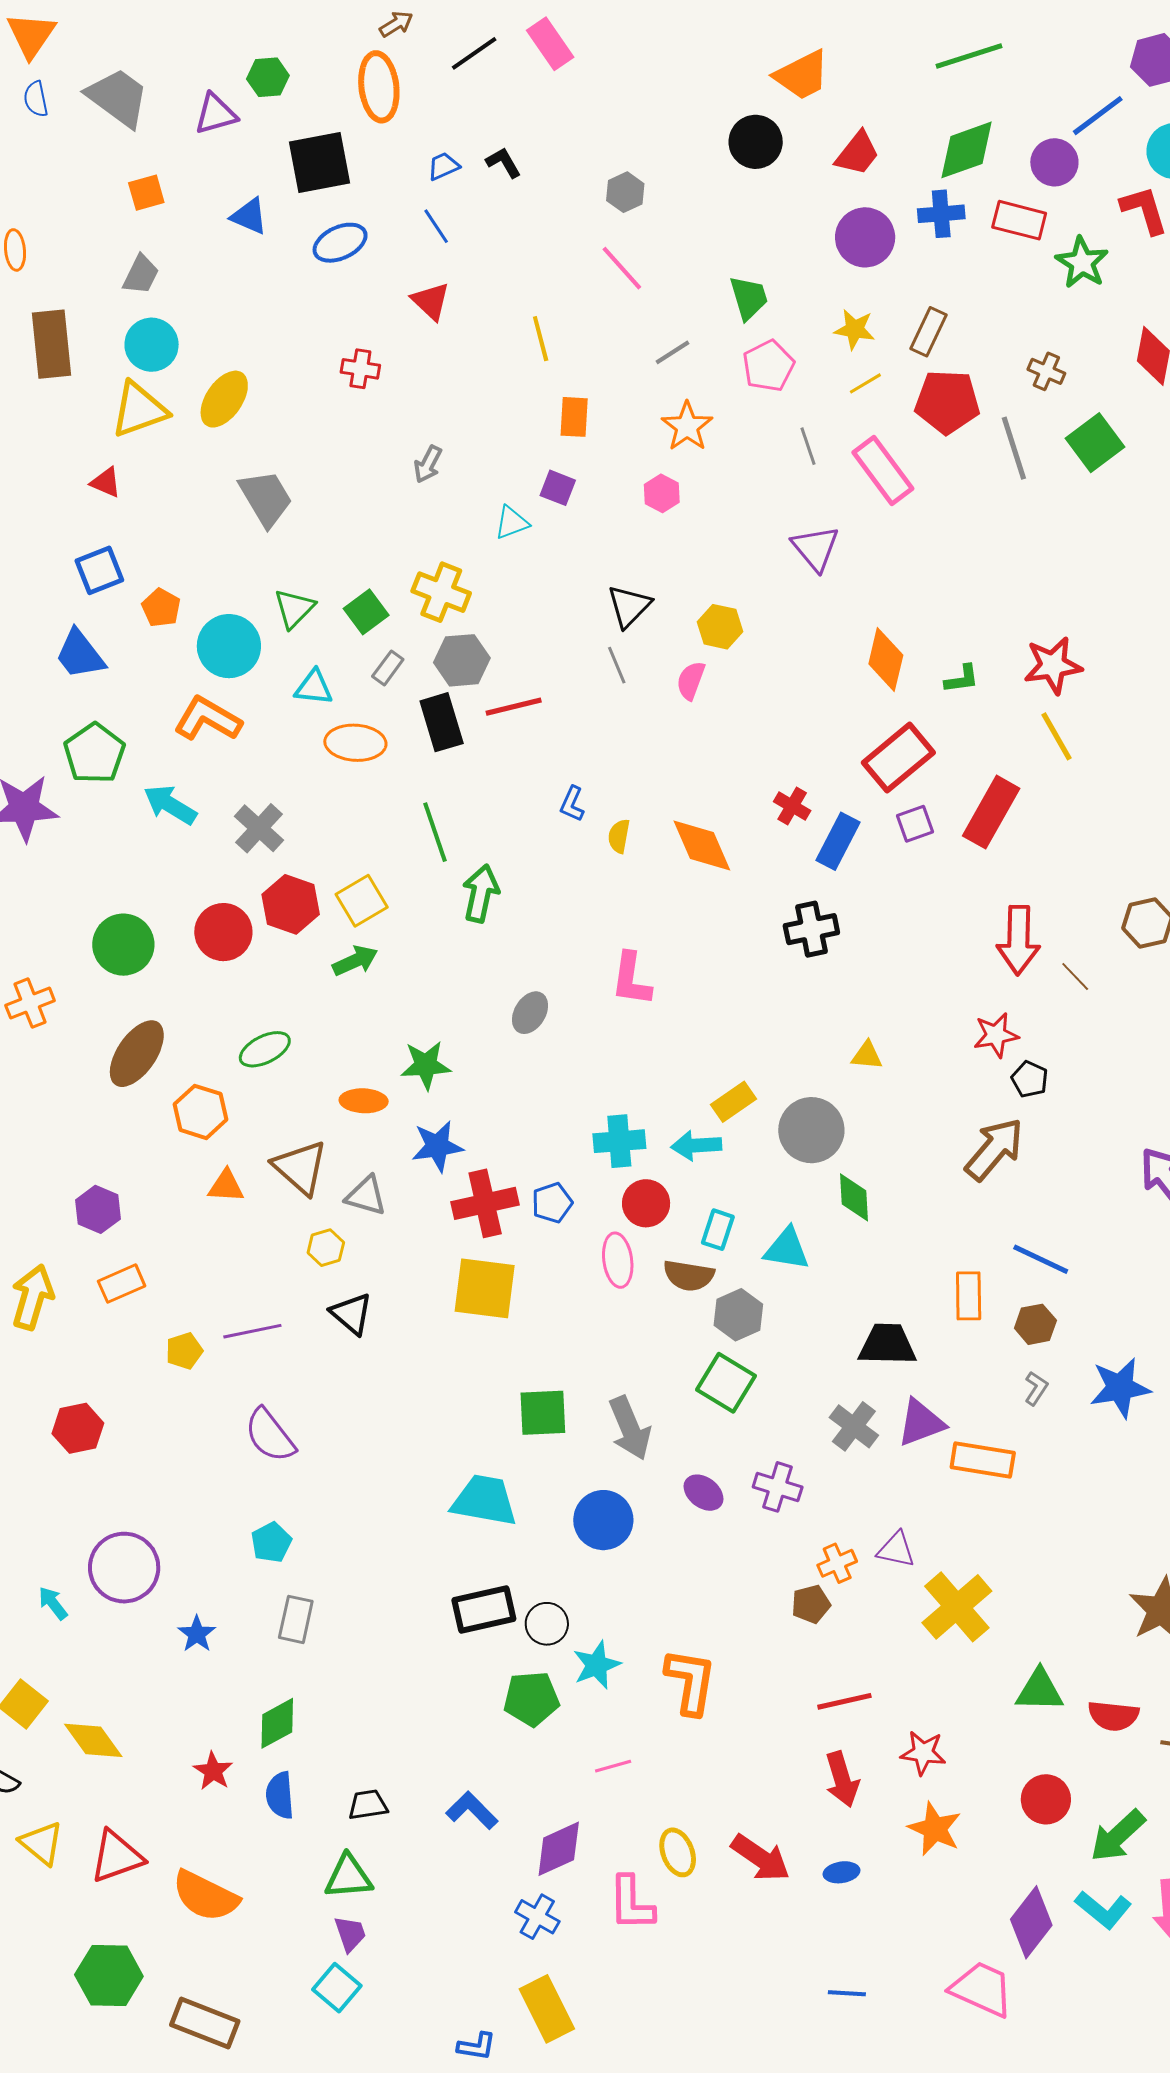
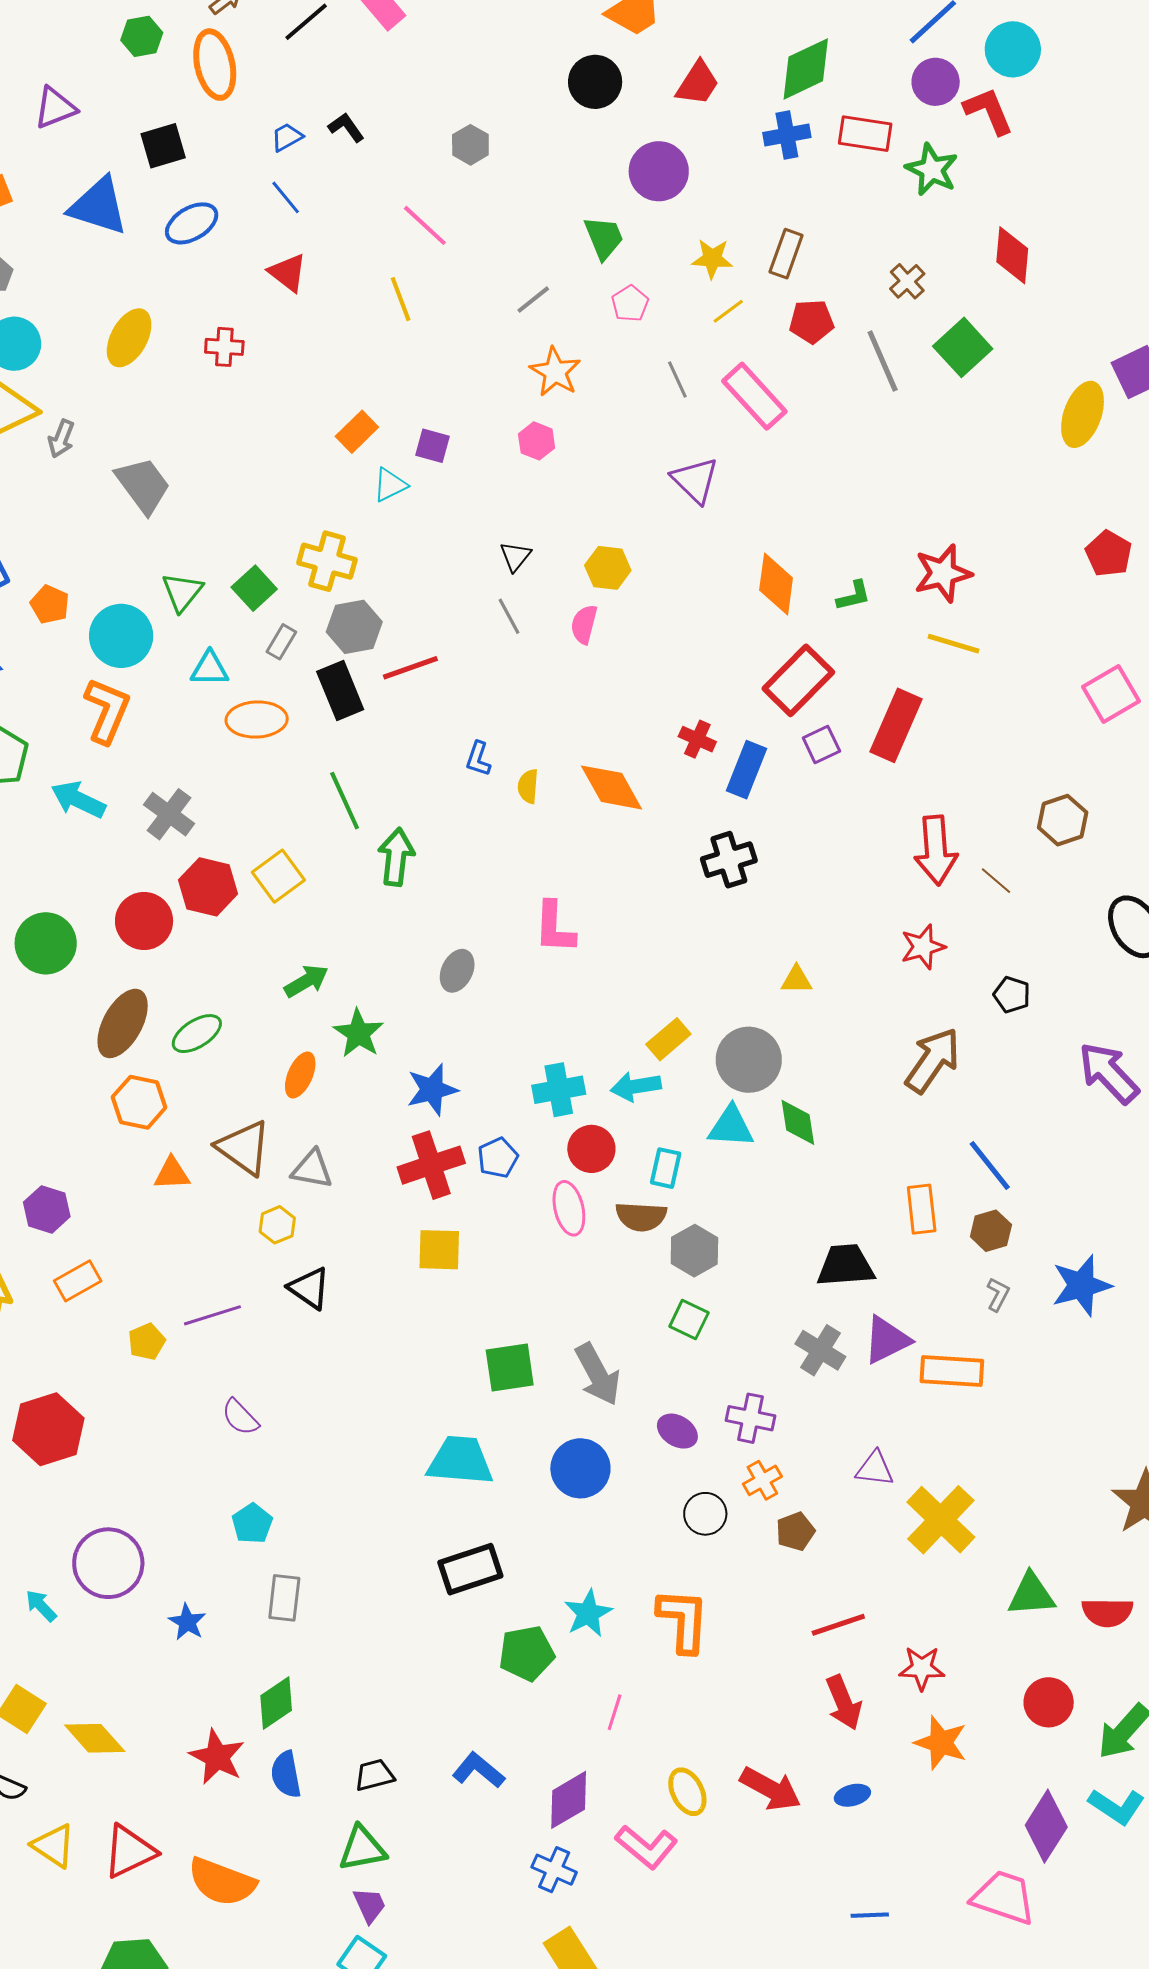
green hexagon: (268, 77) -> (142, 36), moved
purple circle: (1054, 162) -> (936, 82), moved
black square: (319, 163) -> (163, 146), size x0.7
blue triangle: (249, 216) -> (99, 206), size x1.6
purple circle: (865, 237) -> (659, 171), moved
pink line: (622, 268) -> (425, 225), moved
pink pentagon: (768, 366) -> (630, 304), size x0.7
brown cross: (1046, 371) -> (907, 281), turned 30
yellow ellipse: (224, 399) -> (129, 338), moved
red pentagon: (947, 402) -> (812, 322), size x0.7
orange rectangle: (574, 417) -> (357, 432), moved, turned 48
gray arrow: (428, 464) -> (61, 439), moved
black triangle: (629, 606) -> (515, 556), size x0.7
orange L-shape: (208, 719) -> (107, 711), turned 88
yellow line: (1056, 736) -> (953, 644), turned -38
green arrow: (355, 961) -> (306, 981), moved
brown ellipse: (137, 1054) -> (123, 1023), moved
green star: (426, 1065) -> (359, 1033), turned -30
black pentagon: (1030, 1079) -> (1012, 995), moved
orange ellipse: (364, 1101) -> (300, 1075), turned -63
blue star: (437, 1146) -> (432, 1090), moved
cyan triangle: (787, 1249) -> (731, 1127), moved
blue line: (1041, 1259) -> (990, 1165), turned 32
yellow square: (485, 1288) -> (439, 1250), size x0.7
green square: (726, 1383) -> (689, 1319), size x0.7
red hexagon: (78, 1428) -> (48, 1429), size x1.4
purple semicircle: (270, 1435) -> (240, 1417), size x0.7
orange cross: (837, 1563) -> (762, 1480), moved
black circle: (547, 1624) -> (705, 1514), moved
pink line: (613, 1766) -> (615, 1712), turned -51
red star: (213, 1771) -> (217, 1757), size x1.4
pink L-shape: (631, 1903) -> (646, 1847), turned -44

